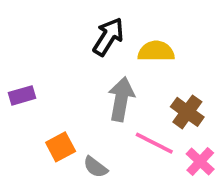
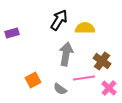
purple rectangle: (22, 95) -> (12, 33), moved
pink line: (154, 143) -> (84, 78), turned -35
gray semicircle: (95, 167) -> (60, 89), moved

